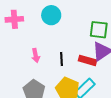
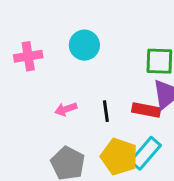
pink arrow: (36, 55) -> (66, 109), turned 88

